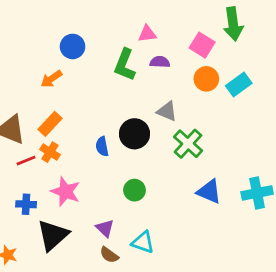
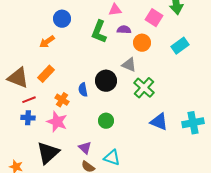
orange circle: (206, 79) -> (142, 43), moved
orange cross: (50, 152) -> (62, 100), moved
blue cross: (26, 204) -> (28, 118), moved

